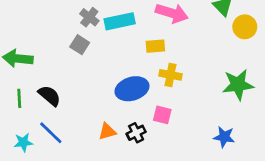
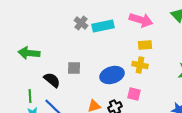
gray square: (80, 45) -> (74, 68), moved, turned -32
yellow rectangle: (155, 46) -> (145, 45), moved
green line: (19, 98) -> (30, 96), moved

